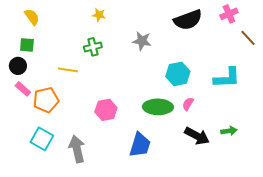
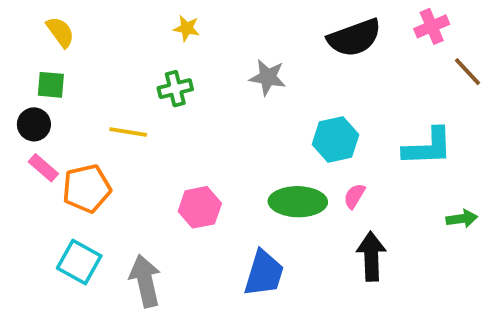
green arrow: (229, 131) -> (462, 219), moved
black arrow: (197, 136) -> (371, 256), turned -120

